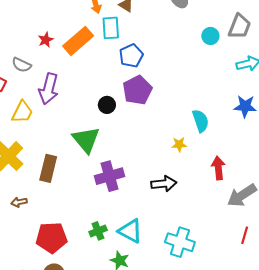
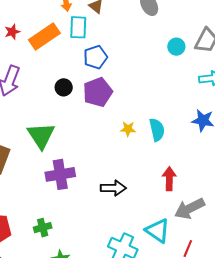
black circle: (107, 105) -> (64, 87), moved
yellow star: (179, 145) -> (128, 129), moved
cyan triangle: (130, 231) -> (158, 231), moved

